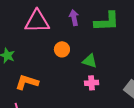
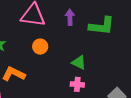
orange circle: (62, 49) -> (40, 47), moved

